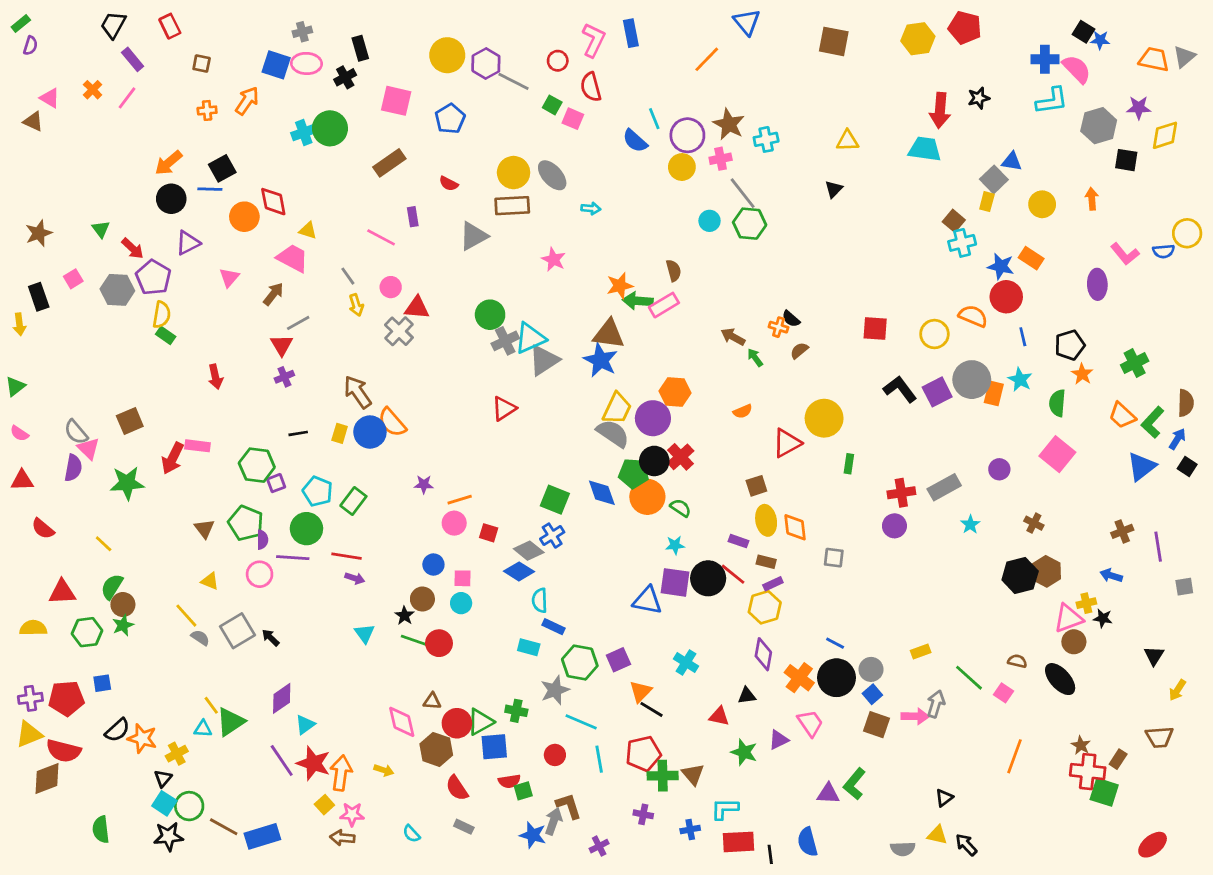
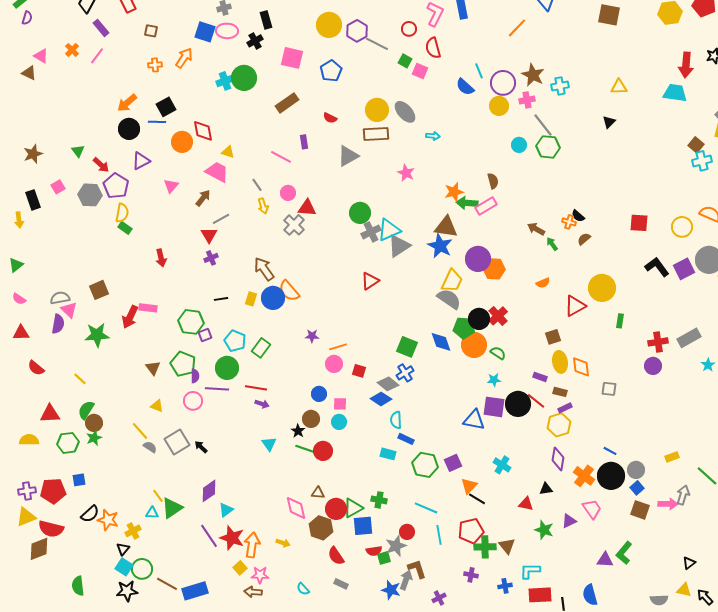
purple circle: (653, 418) -> (478, 259), moved
gray semicircle: (76, 432) -> (60, 298), turned 120
gray star: (555, 690) -> (396, 546), moved

